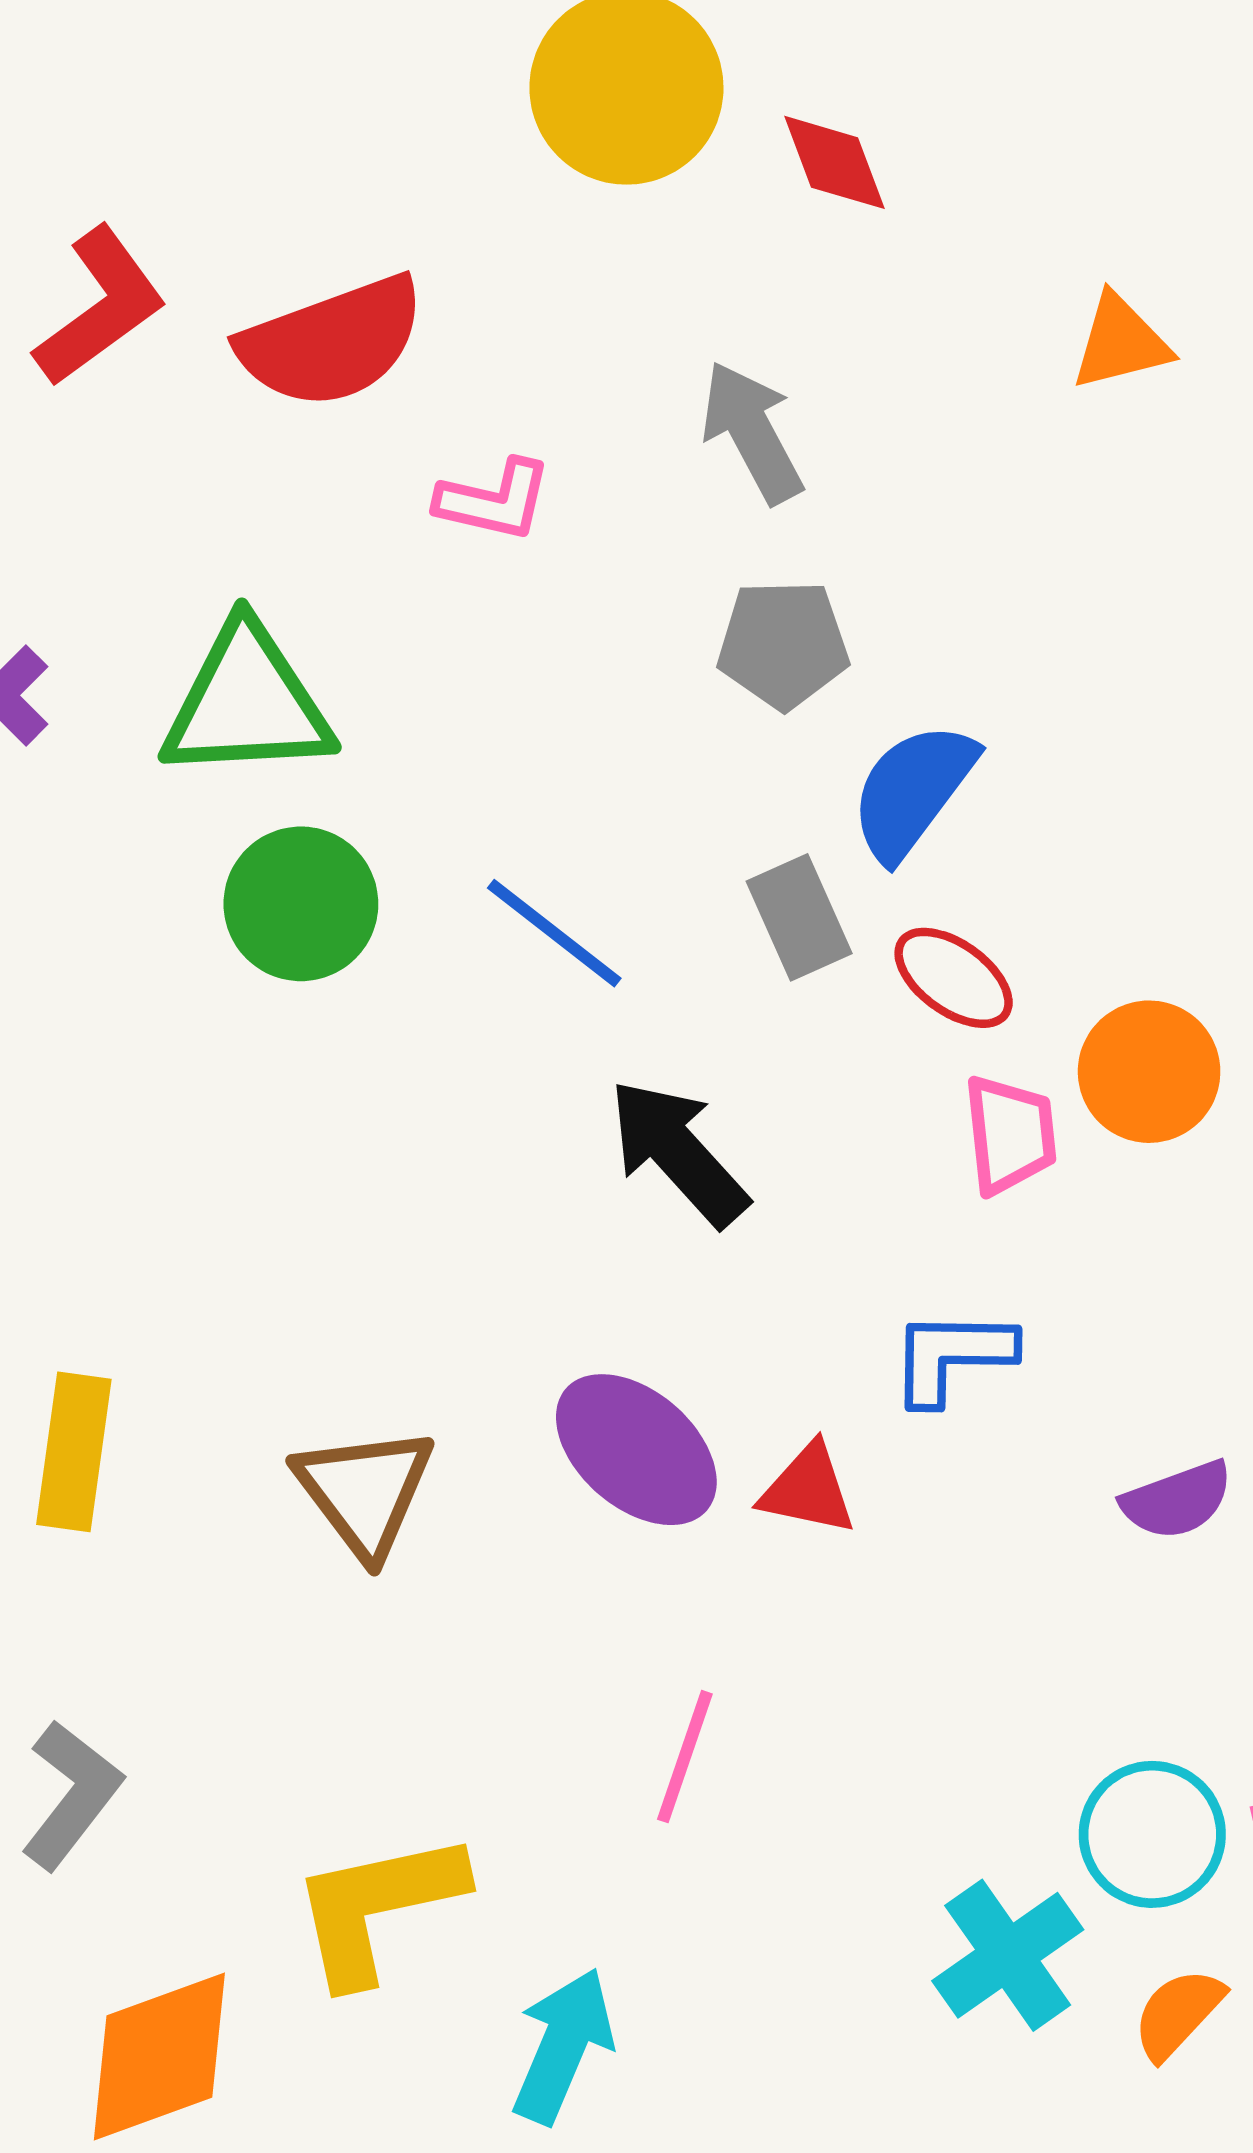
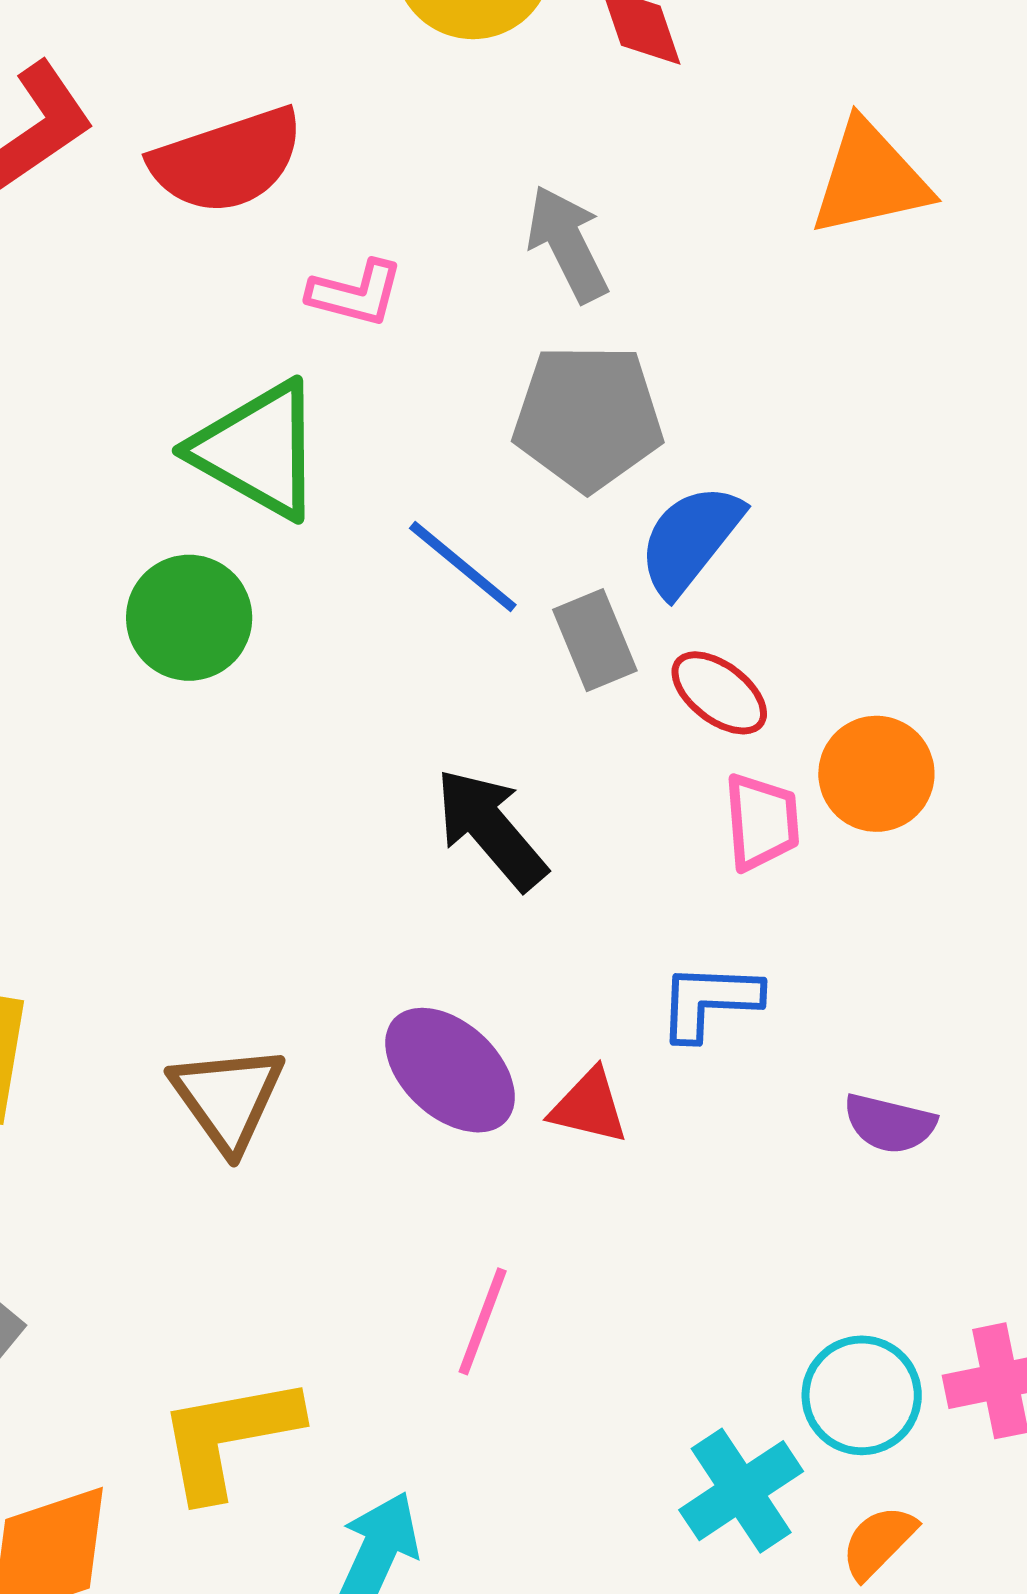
orange triangle: (1121, 342) -> (870, 179), size x1.5
gray pentagon: (783, 644) -> (588, 417), size x1.4
green triangle: (247, 703) -> (258, 450), moved, turned 31
blue line: (554, 933) -> (463, 567), moved
purple semicircle: (1177, 1500) -> (890, 1124), turned 32

